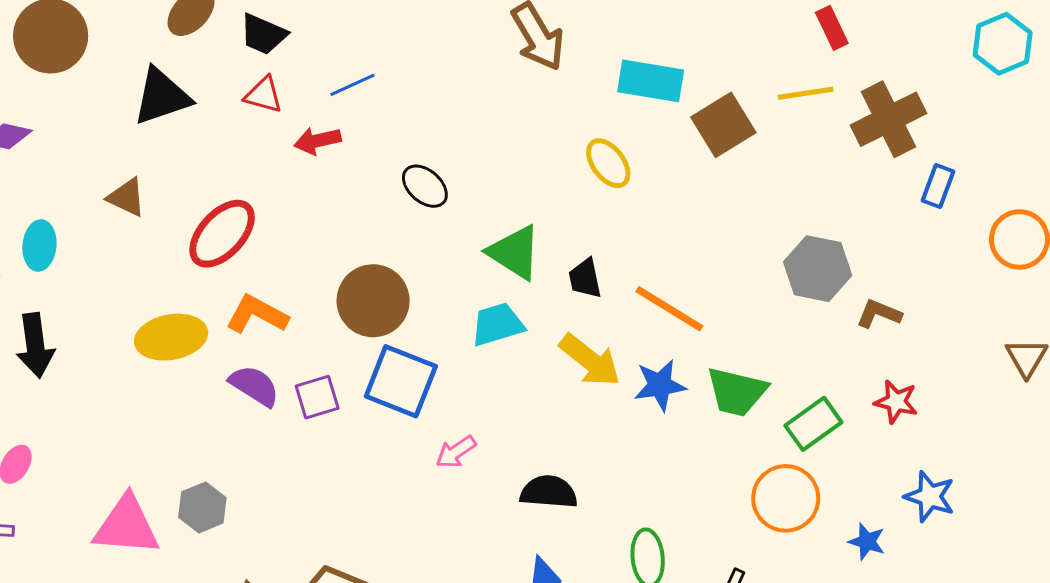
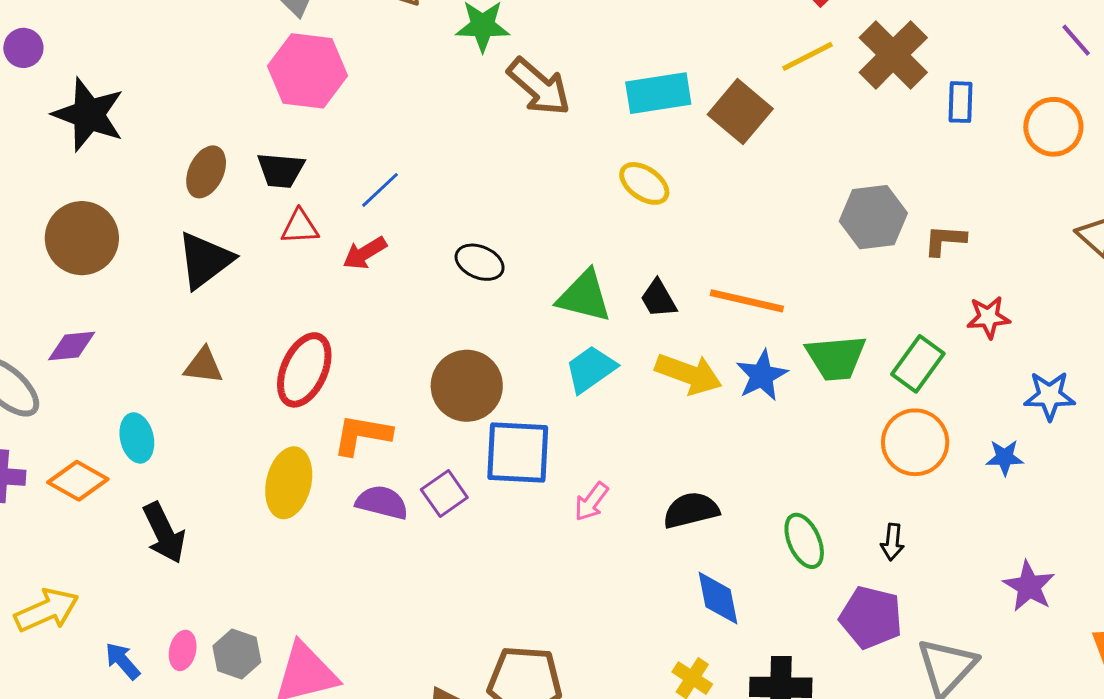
yellow ellipse: (171, 337) -> (289, 483), turned -48
gray hexagon: (202, 507) -> (237, 654), moved

